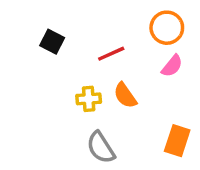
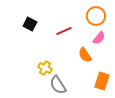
orange semicircle: (125, 95) -> (85, 55), moved
yellow cross: (89, 99) -> (45, 68), moved, turned 32

